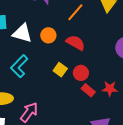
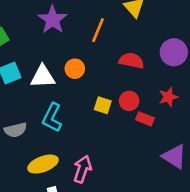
red semicircle: (76, 43) -> (131, 61), moved
red star: (110, 89) -> (168, 97), moved

